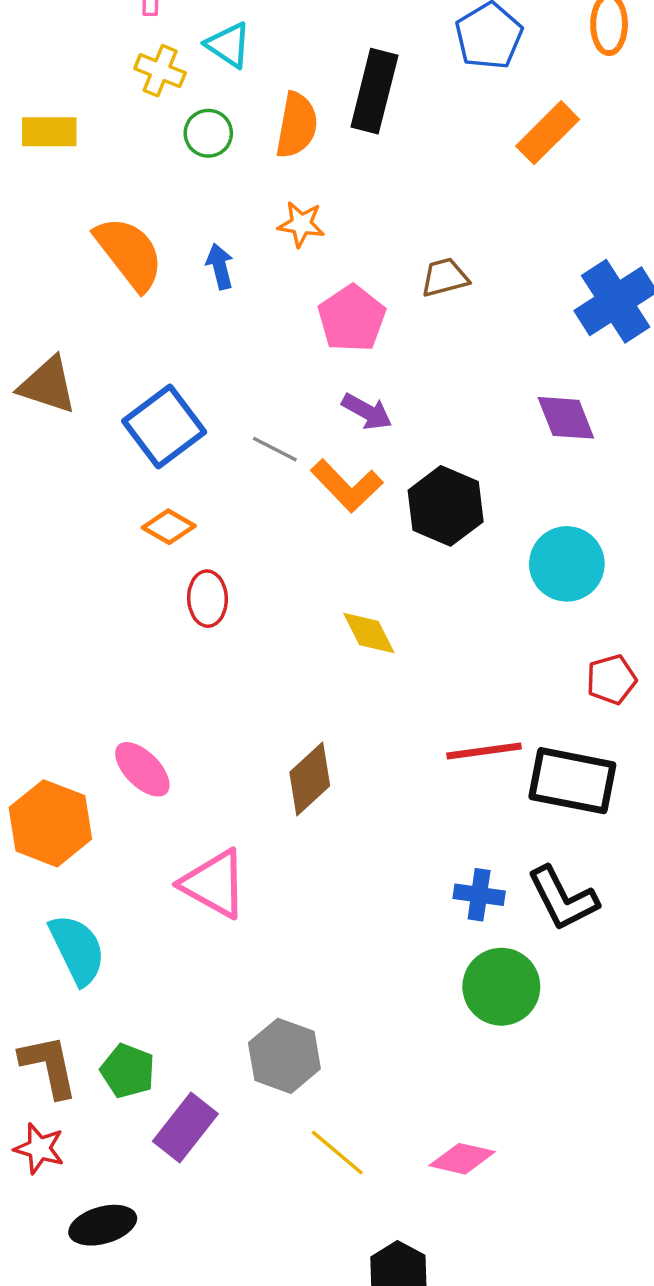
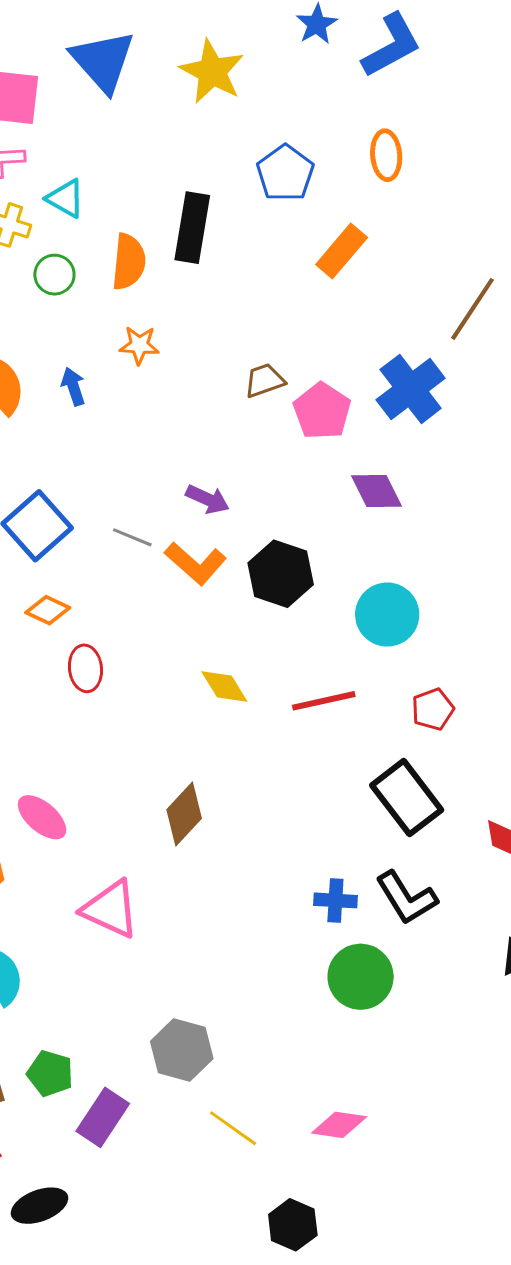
pink pentagon: (352, 318) -> (322, 411), moved
red line: (484, 751) -> (324, 701), moved
black rectangle: (572, 781) -> (407, 798), turned 46

